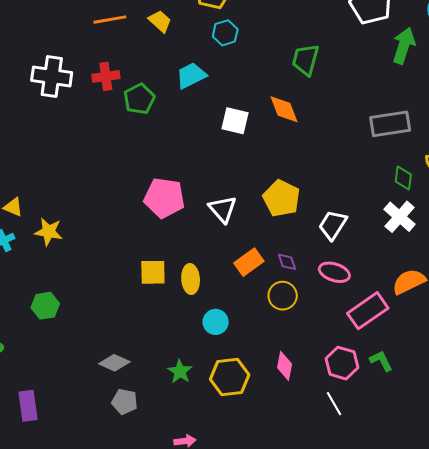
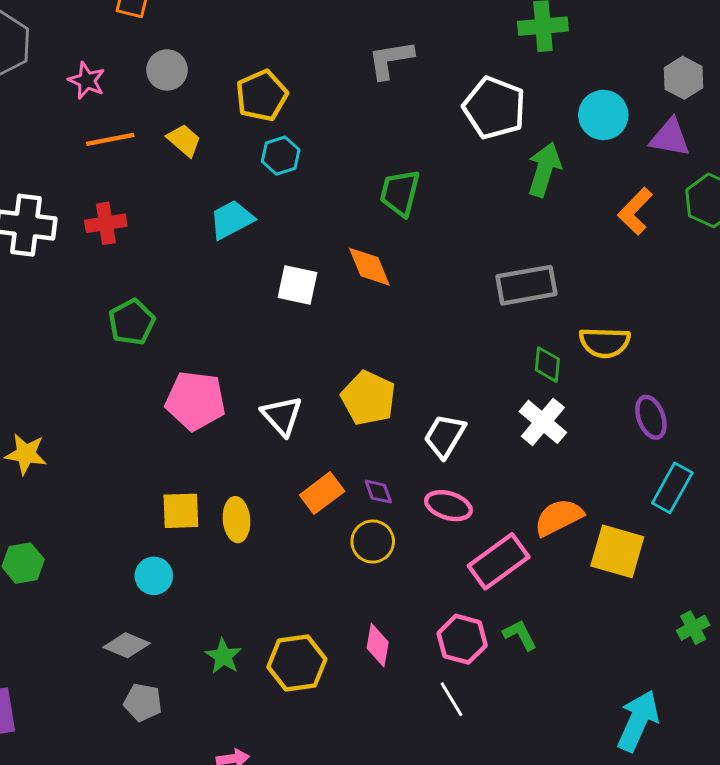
green pentagon: (139, 99) -> (132, 322), moved
cyan circle: (216, 322) -> (154, 576), moved

